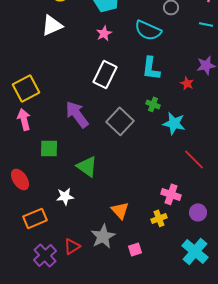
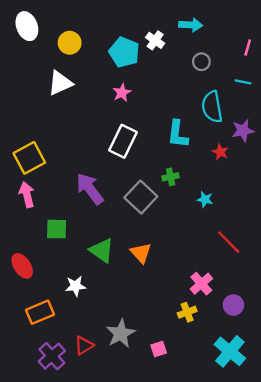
cyan semicircle: (148, 30) -> (212, 107), moved, turned 56
green cross: (153, 104) -> (171, 177), moved, turned -32
cyan star: (174, 123) -> (205, 199), size x0.6
pink cross: (171, 194) -> (201, 284), turned 30
orange triangle: (120, 210) -> (141, 253), moved

